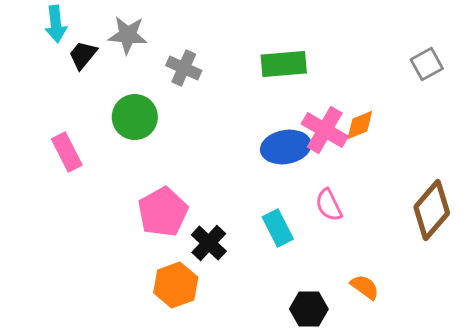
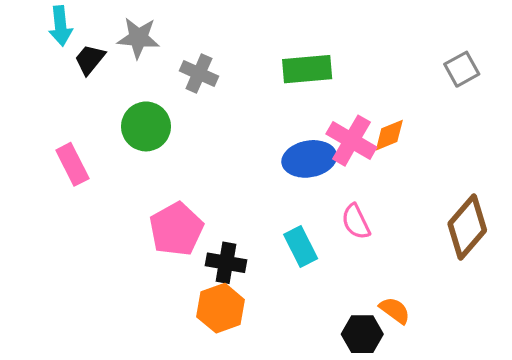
black cross: (209, 243) -> (226, 263), turned -33
orange hexagon: (176, 285) -> (221, 308), moved
black hexagon: (309, 309) -> (362, 334), moved

